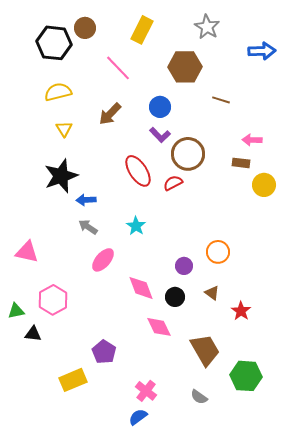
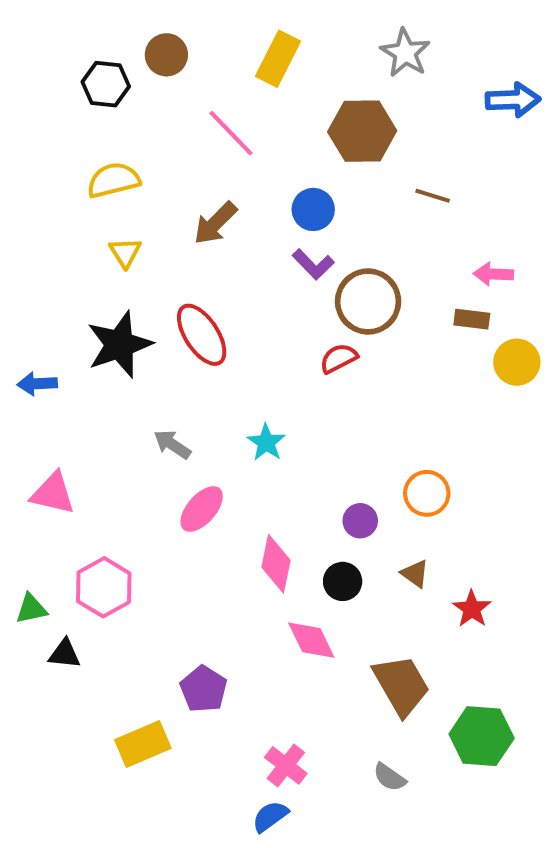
black hexagon: (54, 43) -> (106, 84), size x0.7
red ellipse: (138, 171) -> (202, 335), moved
blue arrow: (86, 200) -> (37, 384), moved
pink diamond: (141, 288) -> (276, 564), turned 32

